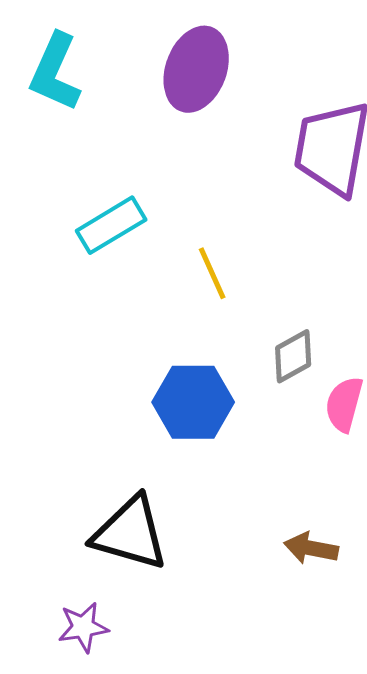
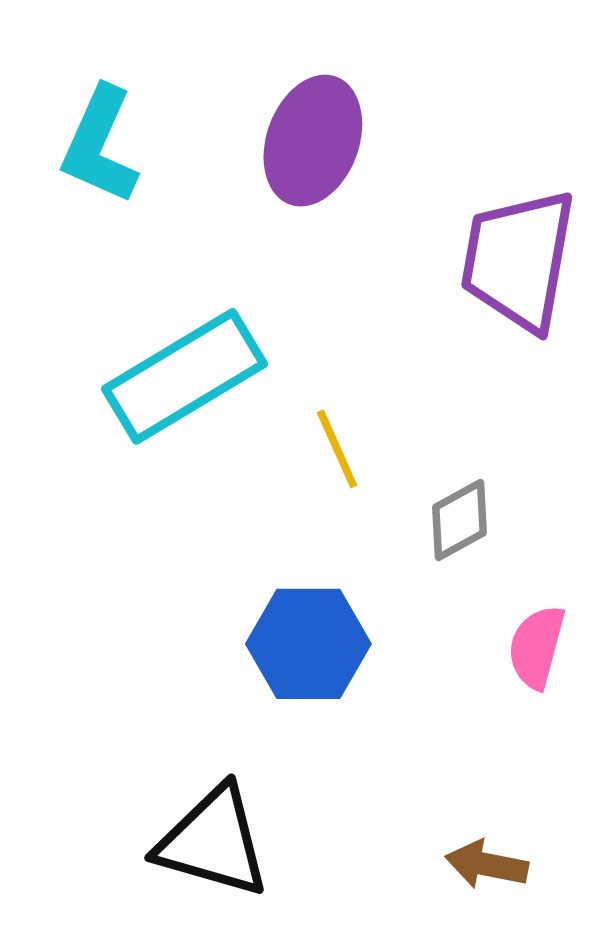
cyan rectangle: (111, 225) -> (184, 376), size x1.5
gray diamond: (293, 356) -> (459, 520), moved

